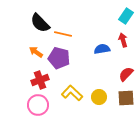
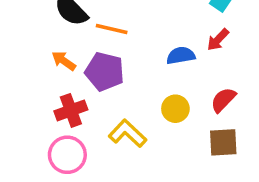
red arrow: (123, 40) -> (218, 40), turned -120
yellow circle: (99, 97) -> (175, 109), moved

